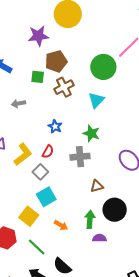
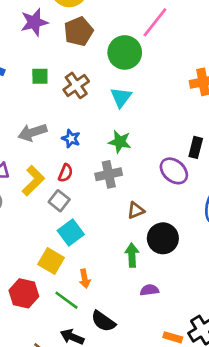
brown pentagon: (56, 61) -> (79, 31), moved
gray arrow: (18, 104) -> (32, 132), moved, size x1.5
orange arrow: (61, 225) -> (85, 279), moved, turned 56
purple semicircle: (99, 238) -> (149, 290), moved

